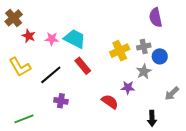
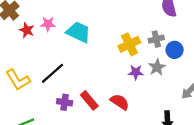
pink star: (52, 39) -> (48, 24), moved
red rectangle: (83, 66) -> (89, 100), moved
yellow L-shape: (20, 67) -> (18, 80), moved
purple star: (128, 88) -> (136, 72), moved

